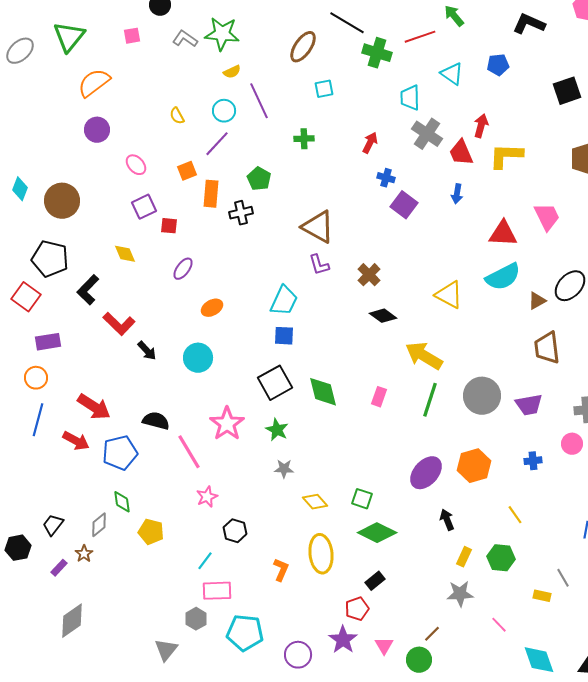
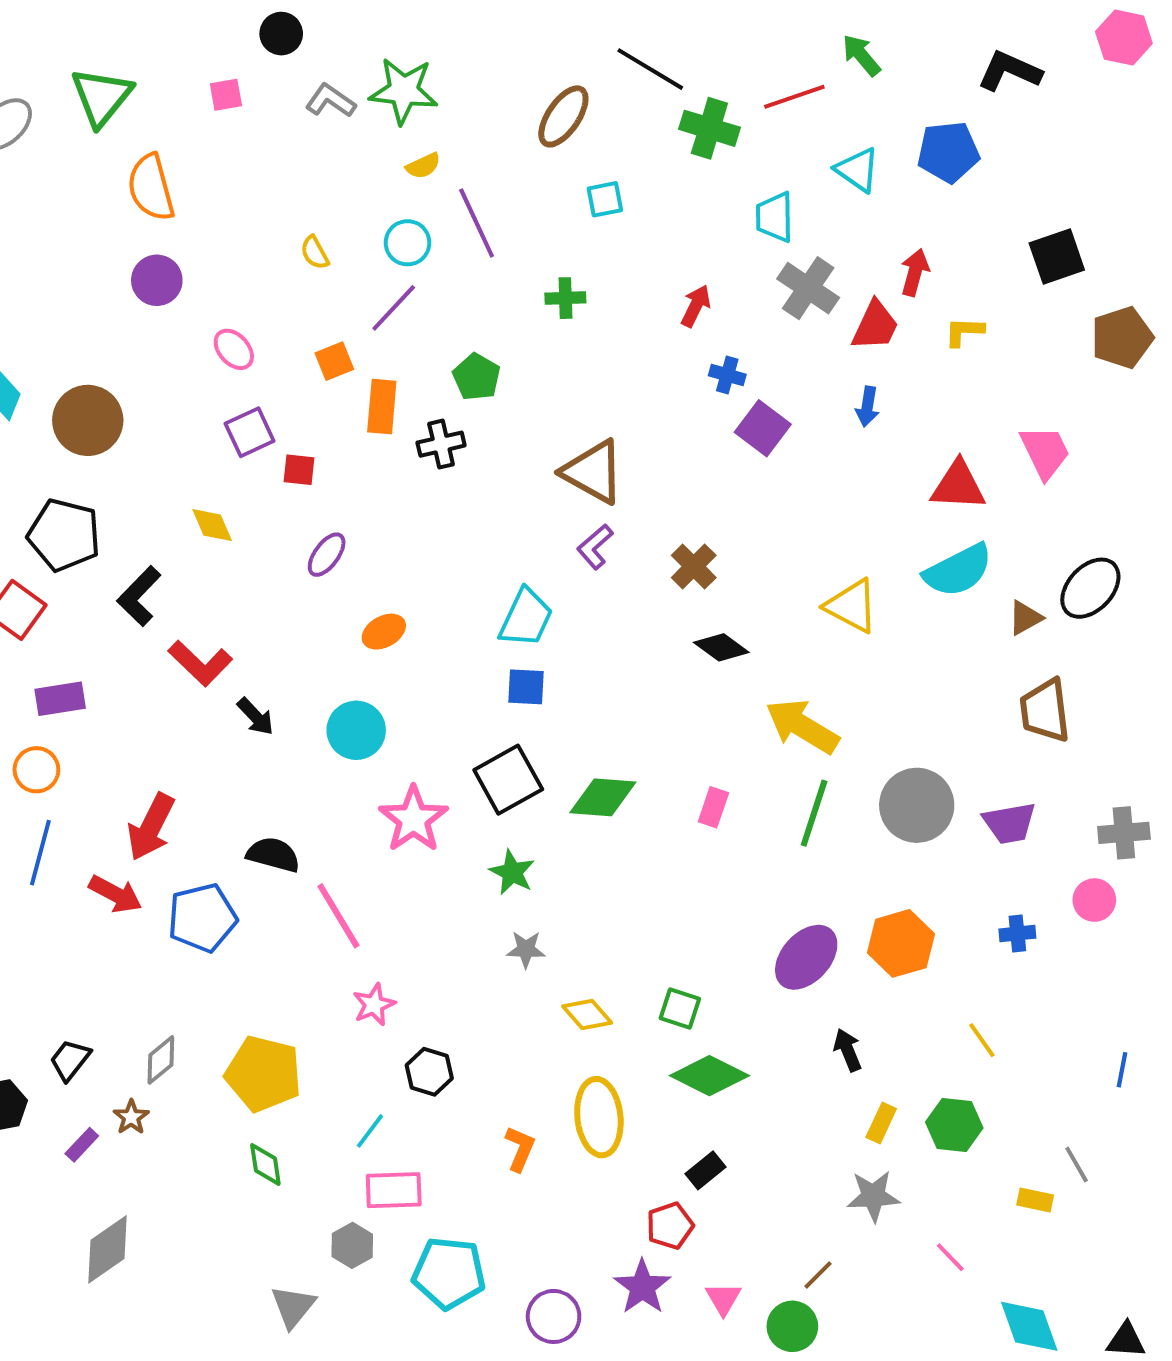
blue pentagon: (498, 65) -> (948, 152), size x1.4
orange semicircle: (94, 83) -> (151, 188), turned -68
black square: (567, 91) -> (1057, 257), moved
red trapezoid: (461, 153) -> (875, 326), turned -132
yellow L-shape: (506, 156) -> (964, 332), size x0.6
purple L-shape: (319, 265) -> (595, 547), turned 65
green diamond: (323, 392) -> (603, 797), turned -72
red arrow: (94, 407) -> (151, 827), turned 84
pink star: (227, 424) -> (413, 819), moved
green diamond: (122, 502) -> (265, 1164), moved
yellow pentagon: (151, 532) -> (263, 1074), size x1.5

